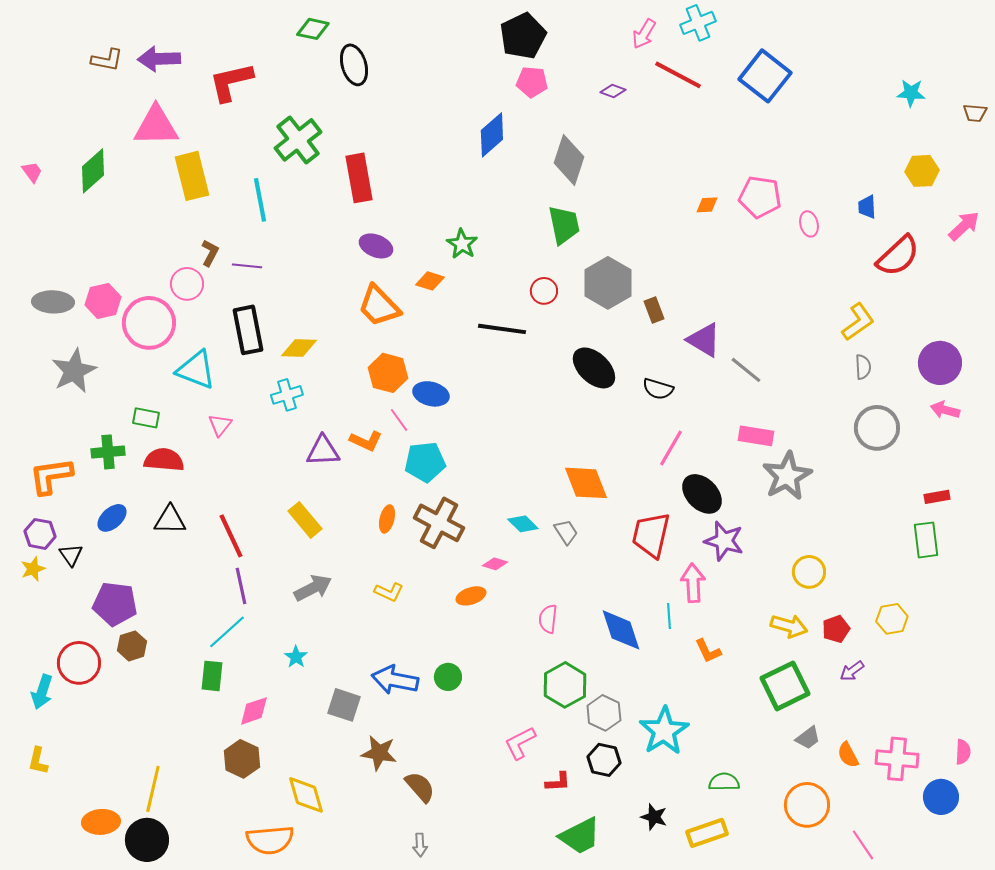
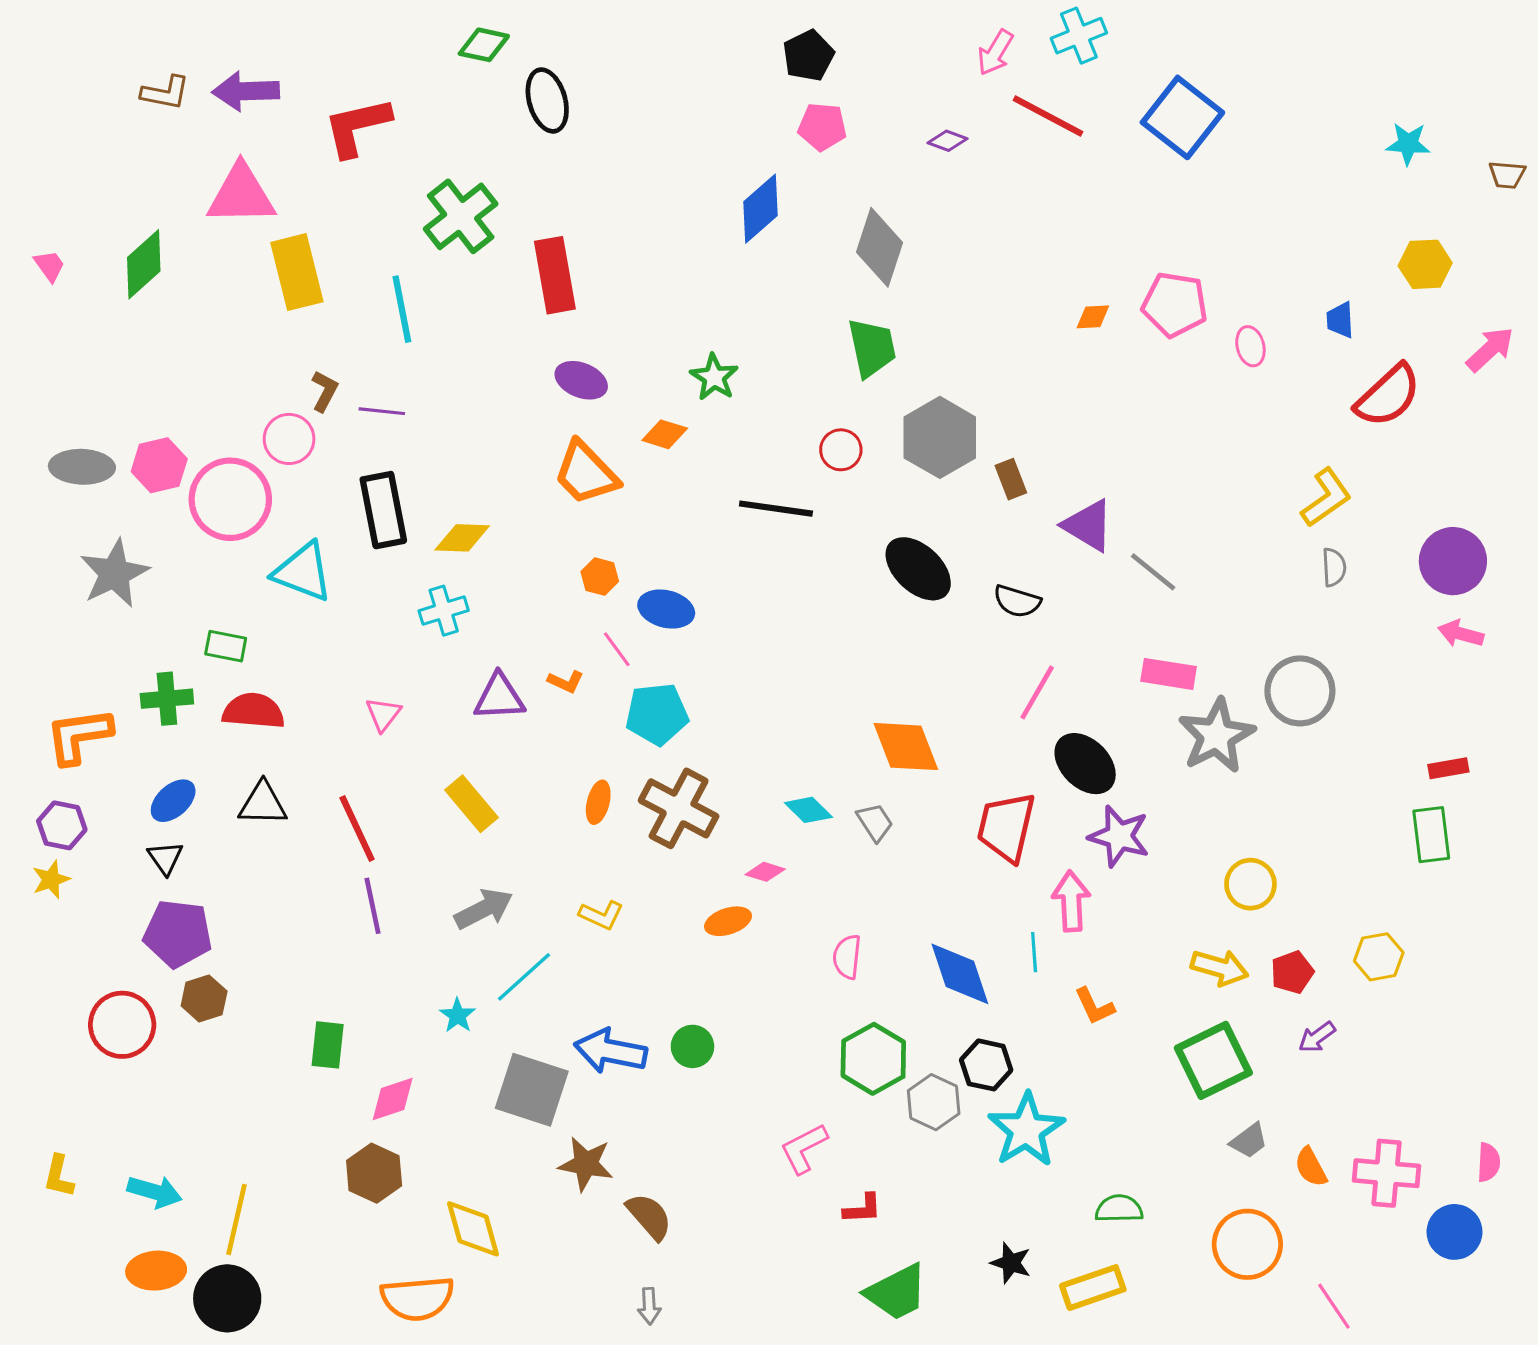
black pentagon: (523, 36) -> (808, 56), size x0.7
orange hexagon: (388, 373) -> (600, 577), size x0.6
pink triangle: (220, 425) -> (383, 714), moved
gray circle: (877, 428) -> (1300, 691), moved
orange L-shape: (366, 441) -> (566, 682), size x0.7
black triangle: (71, 555) -> (165, 858), moved
cyan line: (227, 632) -> (524, 977), moved
cyan arrow: (42, 692) -> (155, 1192), moved, turned -92
gray square: (344, 705) -> (532, 1090), size x1.4
black hexagon: (604, 760) -> (986, 1065), moved

